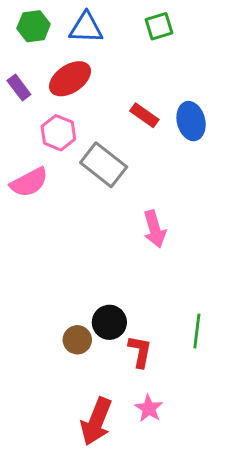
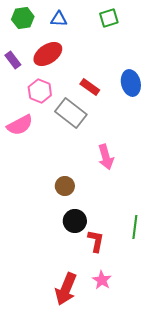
blue triangle: (86, 28) -> (59, 19), size x0.7
red rectangle: (144, 115) -> (90, 87), moved
brown circle: (77, 340) -> (65, 186), moved

